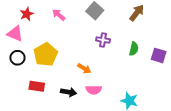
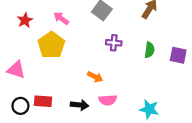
pink triangle: (15, 34) -> (16, 70), moved
yellow pentagon: (46, 54) -> (51, 45), moved
black circle: (17, 58) -> (20, 106), moved

